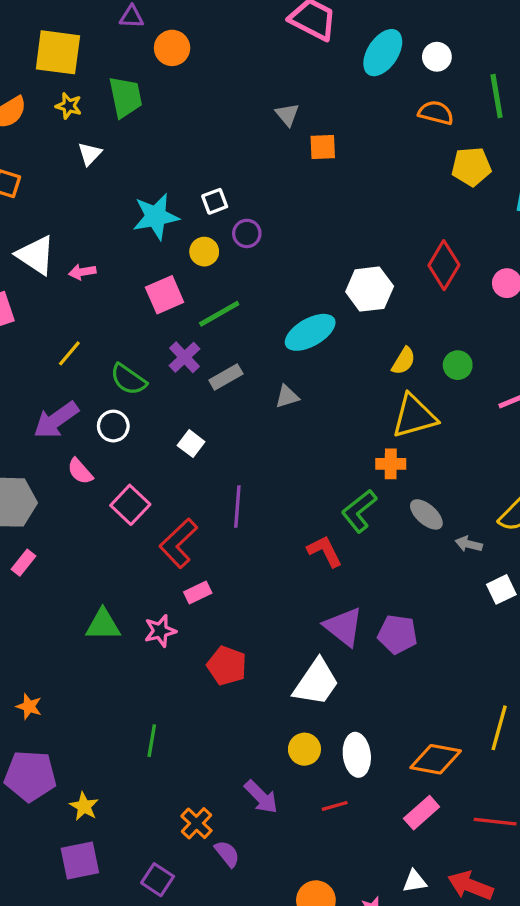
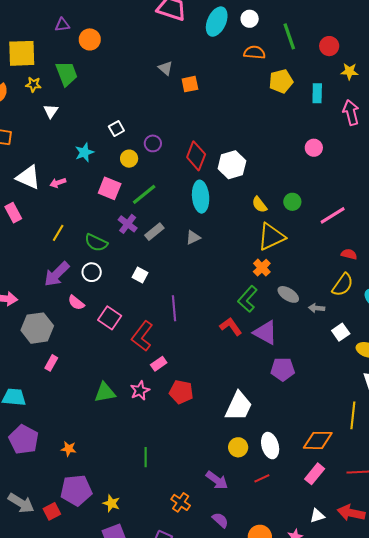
white square: (215, 201) -> (116, 129), moved
cyan star: (156, 217) -> (84, 152), moved, size x0.7
red diamond: (444, 265) -> (196, 156), moved
pink square: (165, 295) -> (110, 188), turned -35
cyan ellipse: (310, 332) -> (201, 197), turned -56
yellow semicircle: (404, 361) -> (259, 205), turned 120
orange cross: (391, 464) -> (262, 268), turned -36
purple triangle: (344, 627) -> (265, 333), moved
red pentagon: (227, 666) -> (181, 392), moved
purple semicircle: (227, 854) -> (220, 520), moved

